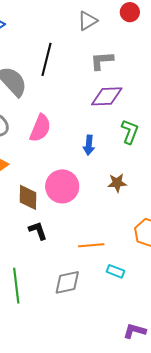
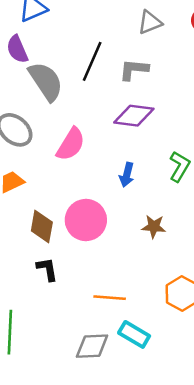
gray L-shape: (102, 61) -> (134, 70), moved
purple diamond: (107, 96) -> (134, 116), moved
cyan rectangle: (115, 271) -> (134, 334), size x1.4
gray diamond: (67, 282) -> (92, 346), moved

